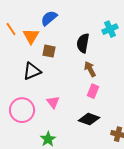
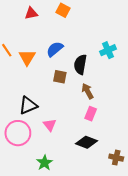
blue semicircle: (49, 18) -> (55, 49), moved
brown square: (49, 51) -> (60, 77), moved
black triangle: (32, 71) -> (28, 105), moved

